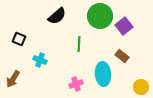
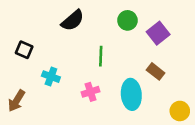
green circle: (100, 16) -> (127, 20), size x0.6
pink cross: (76, 84) -> (90, 92), moved

